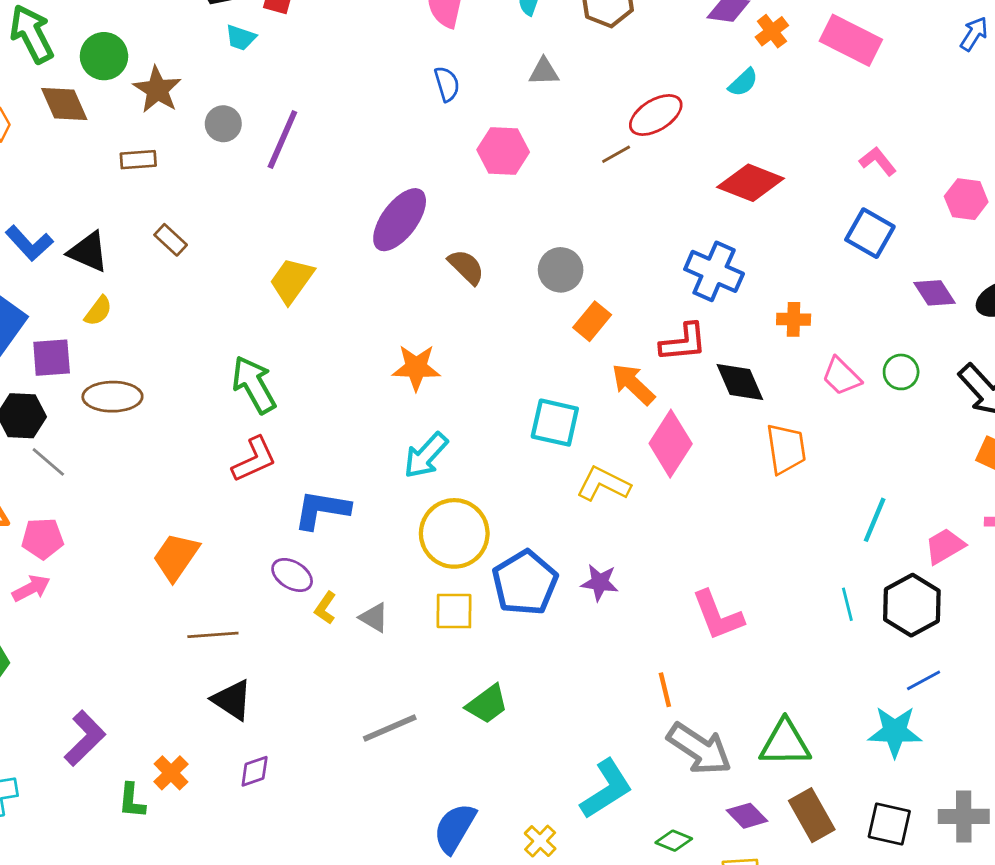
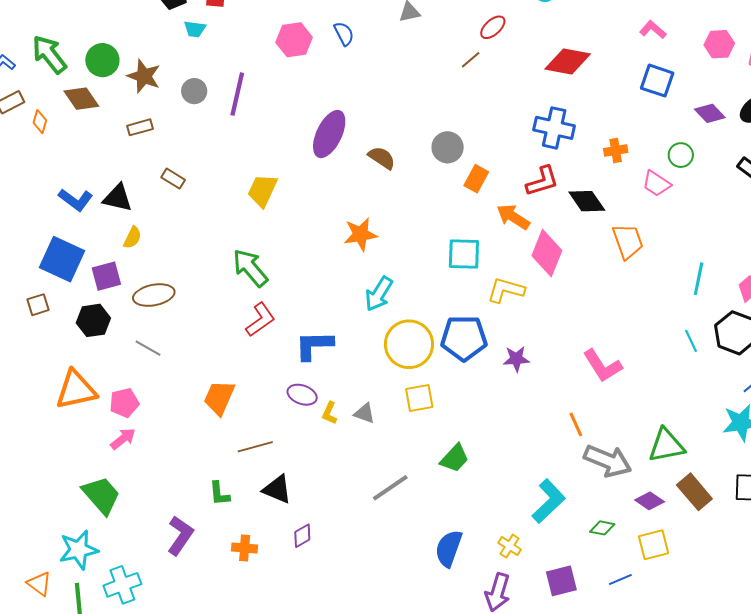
red ellipse: (656, 115) -> (493, 27), size x0.7
pink hexagon: (503, 151) -> (294, 40), moved
green circle: (901, 372) -> (681, 155), moved
gray line: (48, 462) -> (148, 348), moved
blue pentagon: (525, 583) -> (464, 338), moved, turned -30
orange cross: (171, 773) -> (245, 548), turned -30
green L-shape: (132, 801) -> (219, 494), moved

